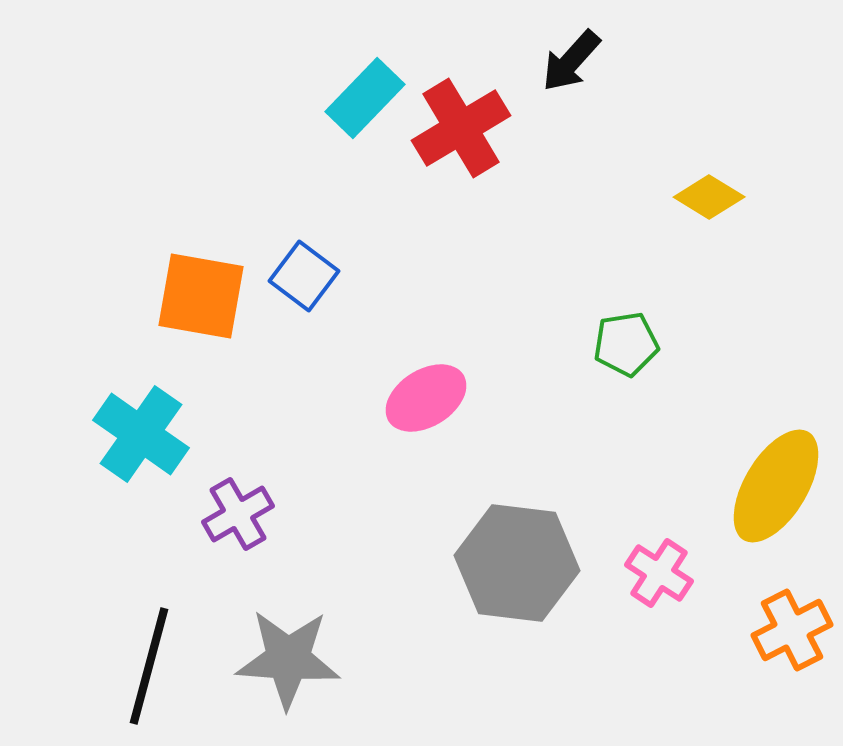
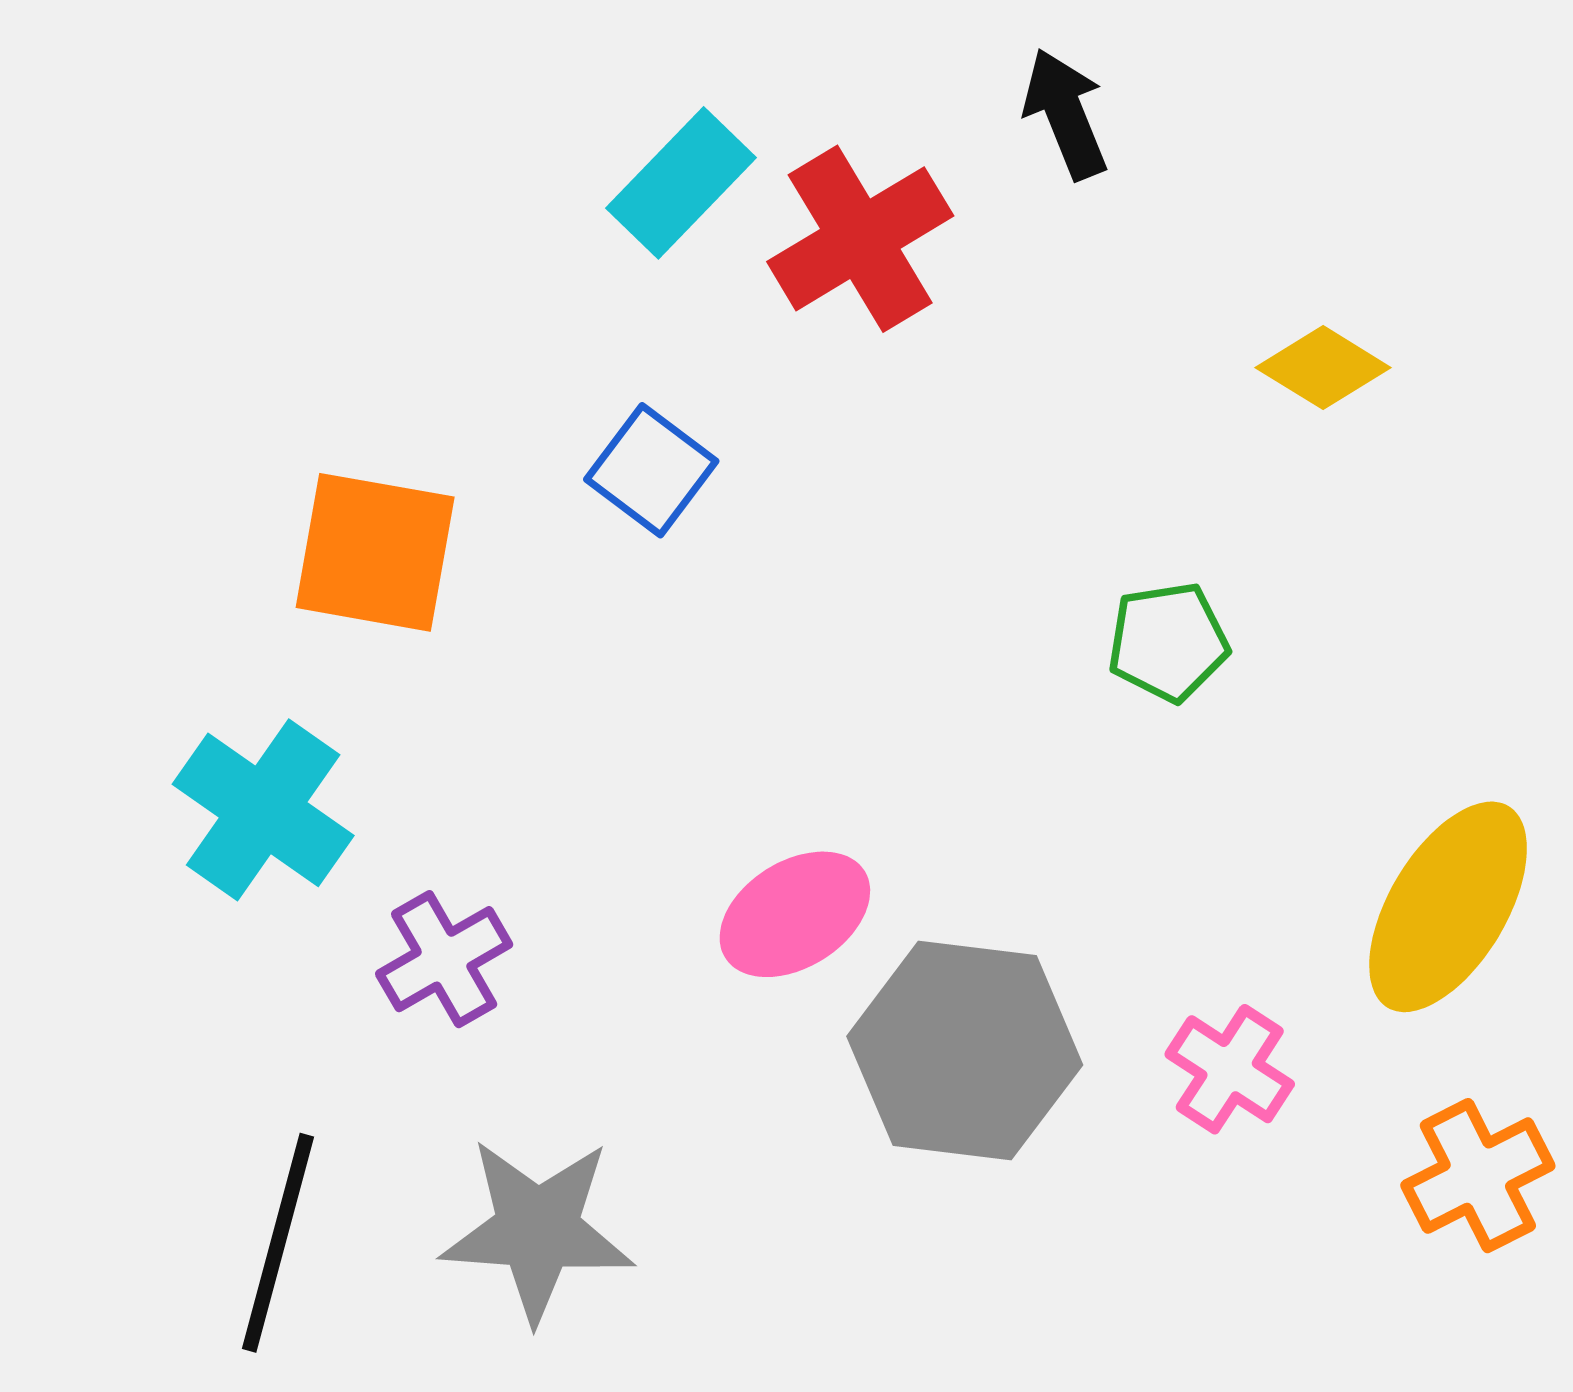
black arrow: (571, 61) -> (1065, 114), turned 116
blue square: (304, 276) -> (651, 470), moved
pink ellipse: (426, 398) -> (795, 914), moved

